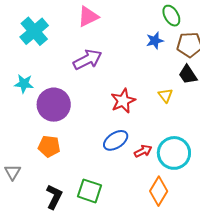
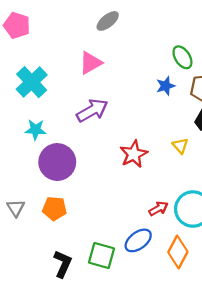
cyan star: (24, 84) -> (36, 130), moved
blue ellipse: (116, 140) -> (138, 240), moved
gray triangle: (13, 172) -> (16, 208), moved

